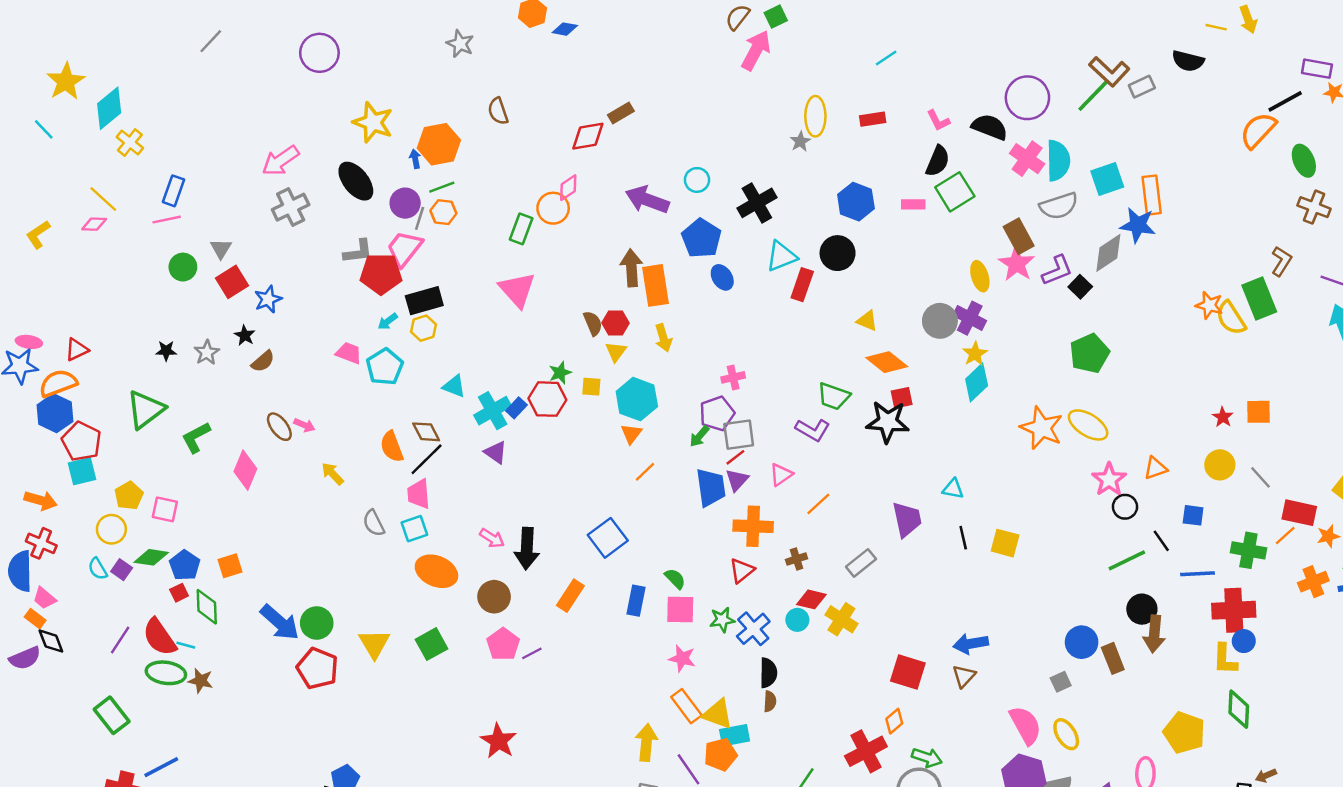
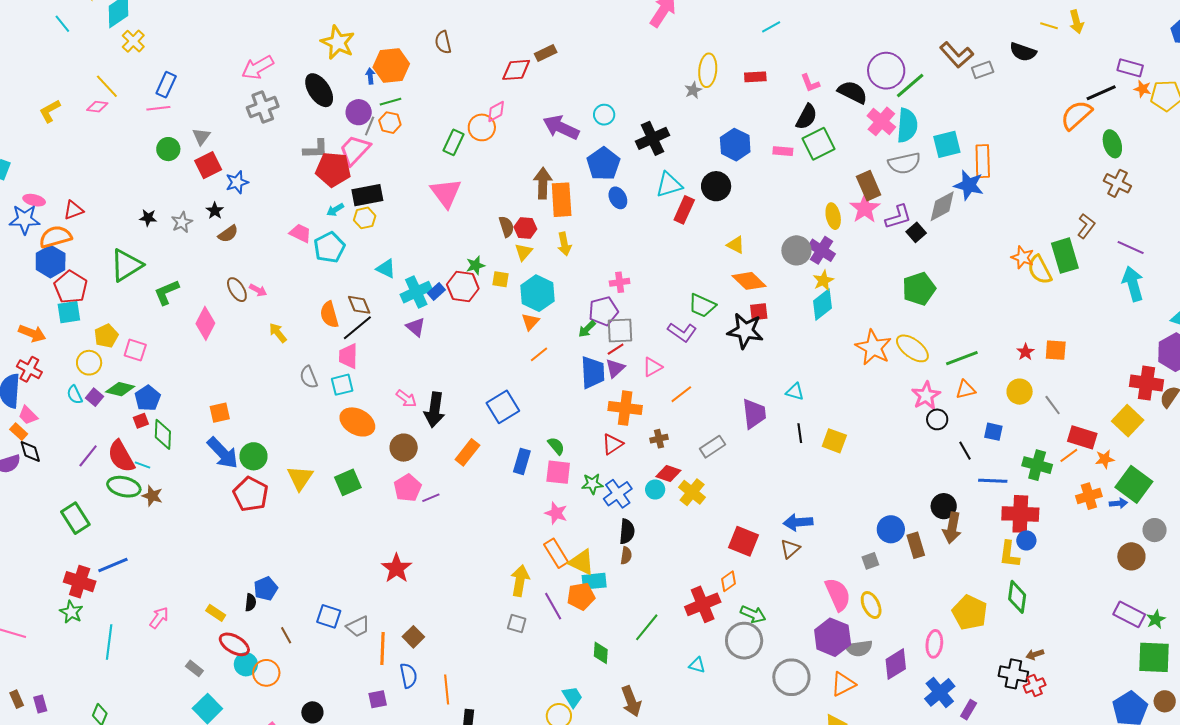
green line: (1093, 96) -> (910, 85), moved
green line: (1127, 560) -> (962, 358), moved
orange square: (230, 566) -> (220, 413), moved

